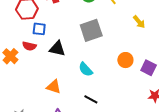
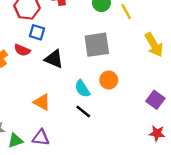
yellow arrow: (139, 22) -> (154, 45), size x1.5
orange circle: (125, 60) -> (109, 80), moved
black line: (91, 99) -> (83, 111), moved

